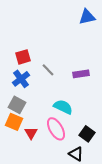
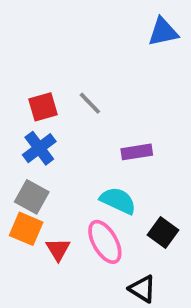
gray line: (48, 70) -> (90, 103), moved
purple rectangle: (81, 74) -> (137, 152), moved
black square: (87, 134) -> (163, 233), moved

